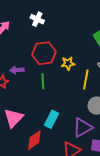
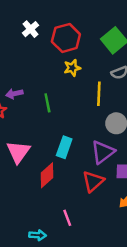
white cross: (37, 19) -> (30, 29), turned 32
red hexagon: (44, 53) -> (66, 38), moved
yellow star: (68, 63) -> (72, 68), moved

